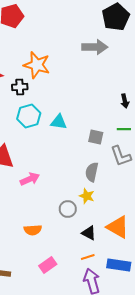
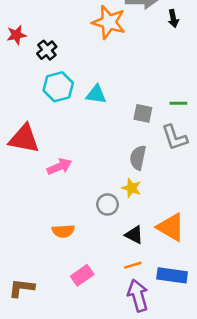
orange star: (37, 65) -> (109, 22), moved
black cross: (20, 87) -> (47, 50), turned -35
black arrow: (125, 101) -> (173, 18), moved

